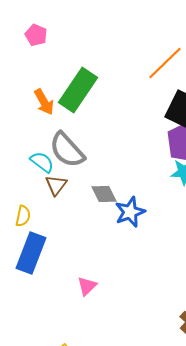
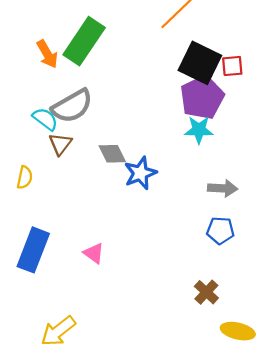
gray semicircle: (67, 150) -> (72, 106), turned -78
blue rectangle: (31, 253) -> (33, 250), moved
pink triangle: (87, 286) -> (94, 253), turned -40

